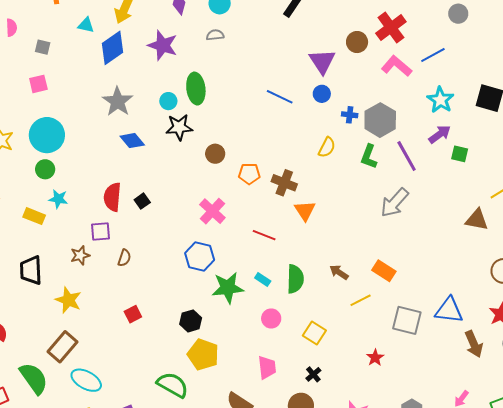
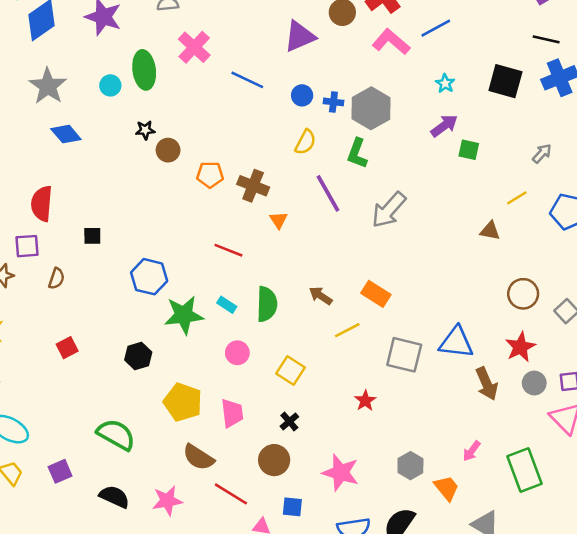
purple triangle: (322, 61) -> (300, 36), turned 40
blue circle: (322, 94) -> (302, 95), moved
cyan star: (440, 100) -> (445, 83), size x0.6
black star: (179, 127) -> (145, 130), moved, size x0.6
purple line: (407, 156) -> (328, 193), moved
black square: (142, 201) -> (92, 236), moved, turned 35
pink cross: (212, 211) -> (194, 47), moved
orange triangle: (305, 211) -> (279, 220), size x0.7
brown triangle: (477, 220) -> (490, 231), size x0.7
yellow pentagon: (203, 355) -> (183, 402), moved

